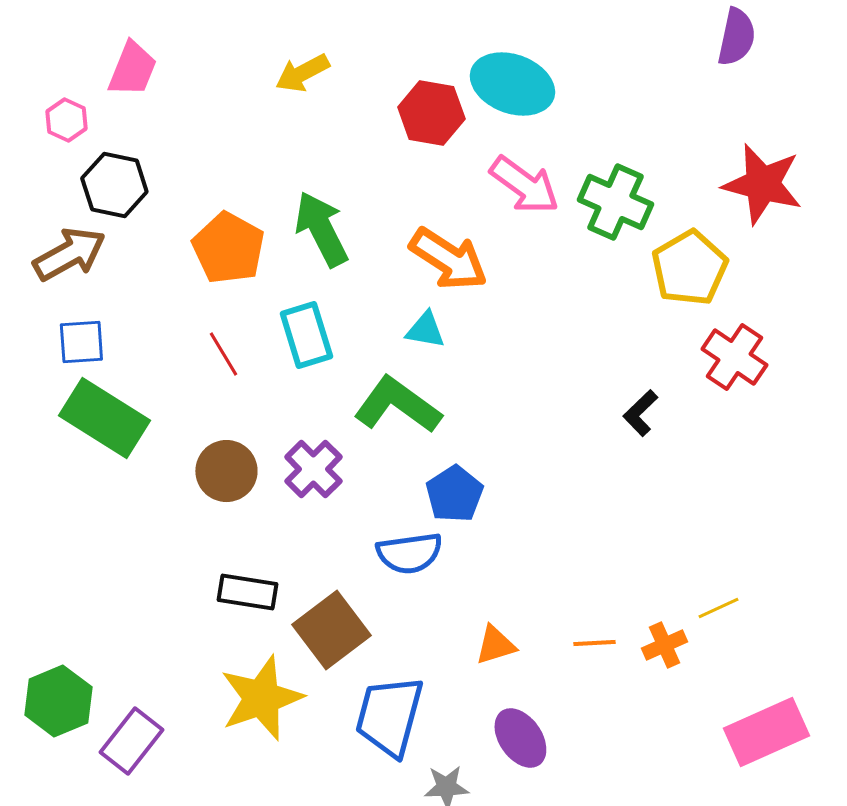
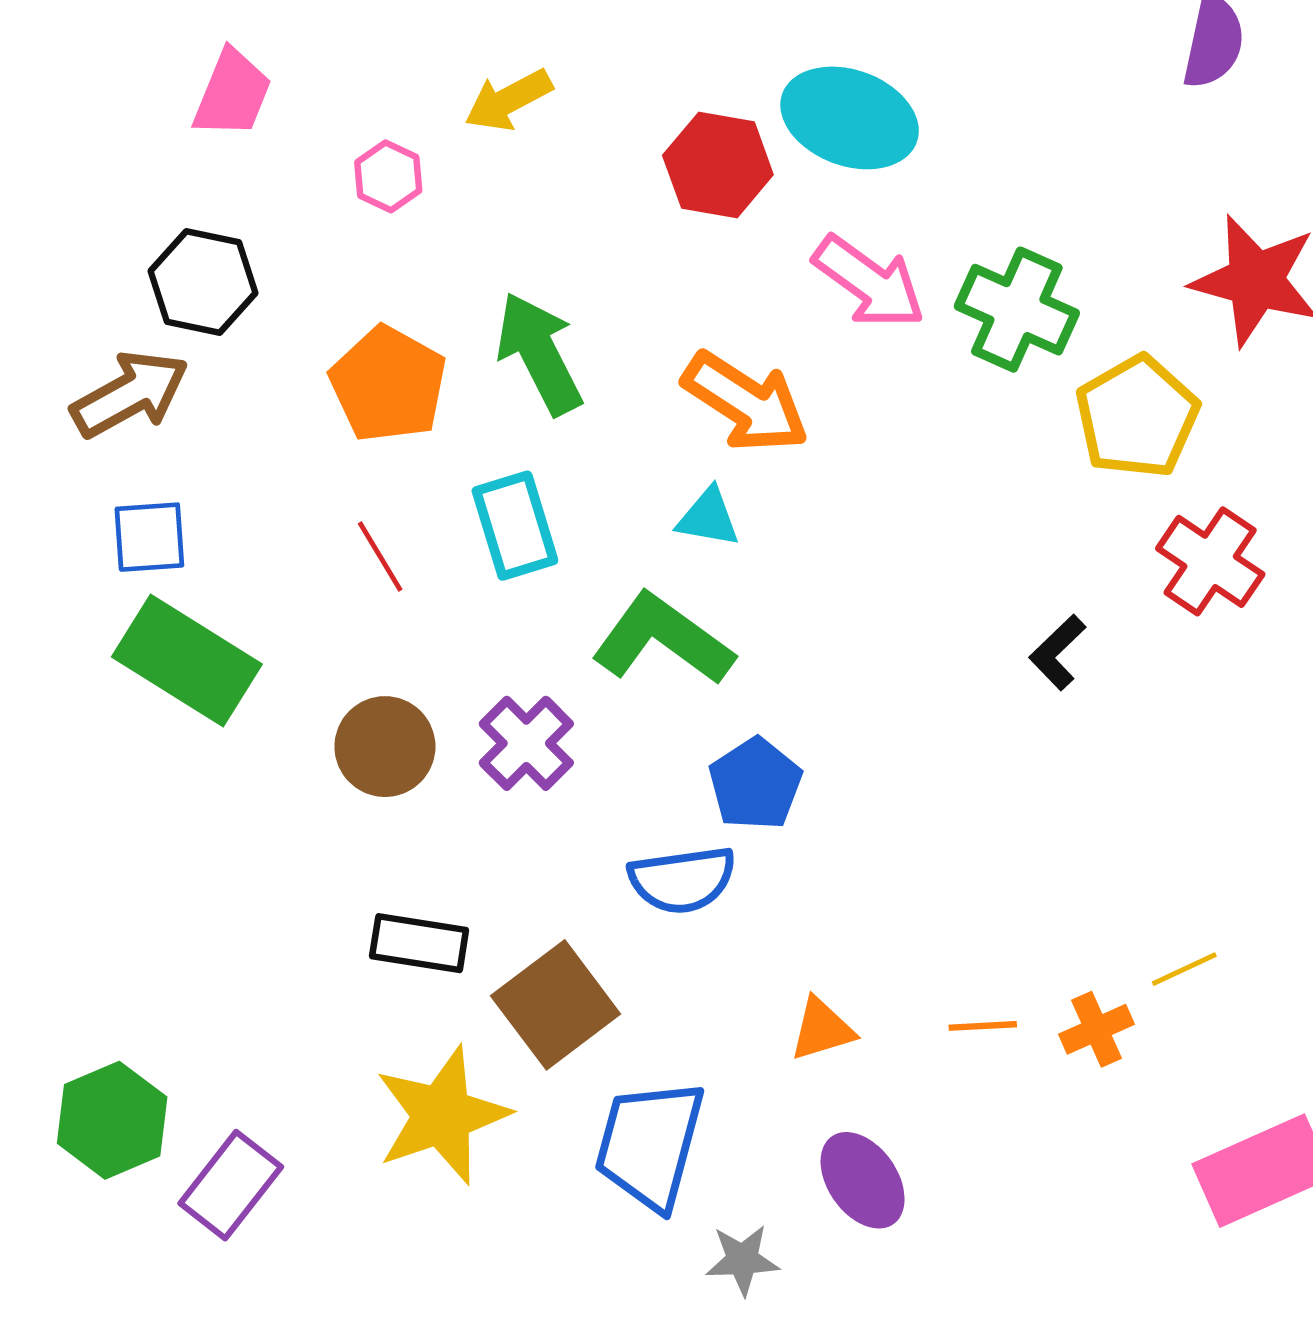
pink hexagon: (66, 120) -> (388, 176), moved

